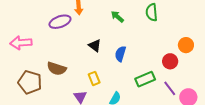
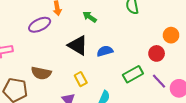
green arrow: (117, 17) -> (90, 17), moved
black triangle: (95, 45) -> (78, 45), size x1.5
blue semicircle: (120, 54) -> (105, 51), turned 63

